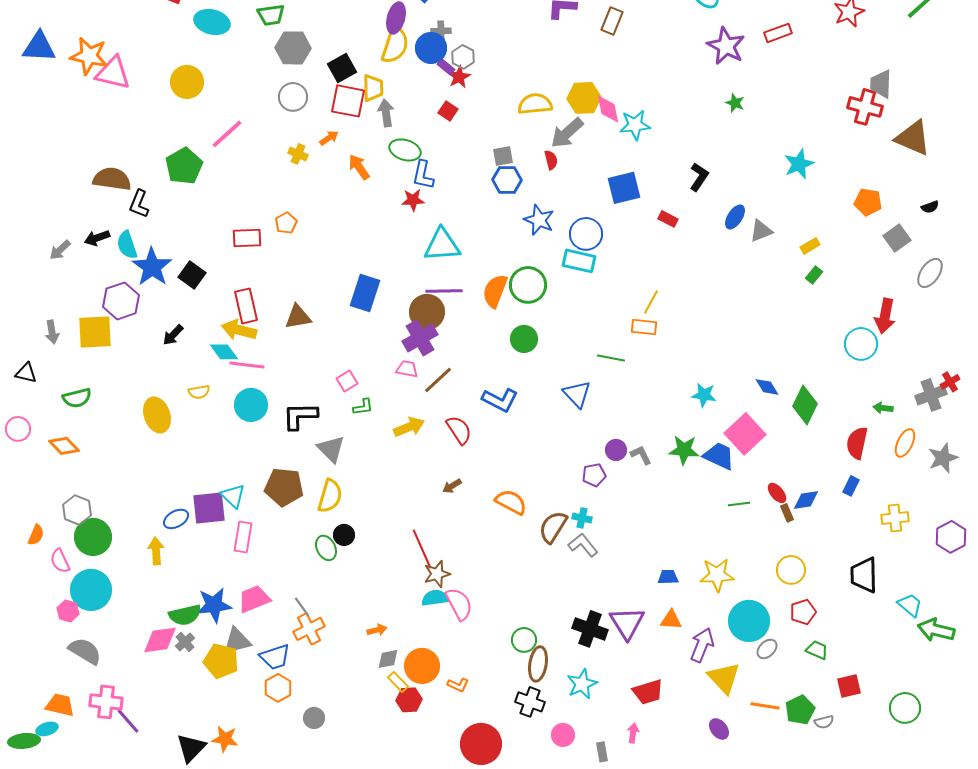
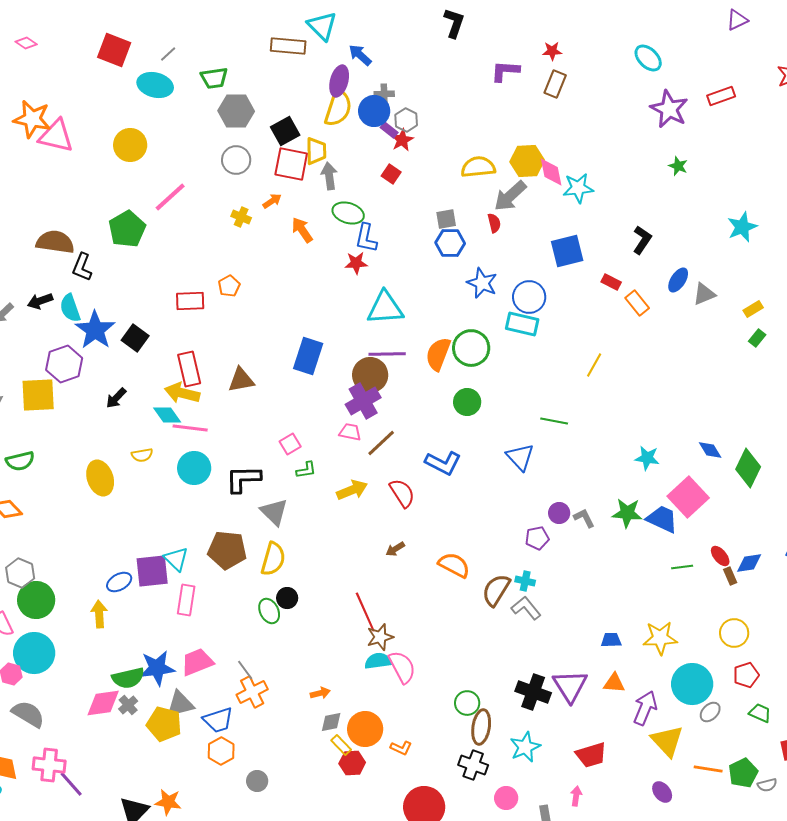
orange rectangle: (644, 327) -> (637, 303), moved, turned 45

